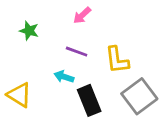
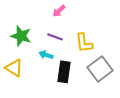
green star: (29, 31) -> (21, 36), moved, size x1.5
black rectangle: (89, 100) -> (64, 72), turned 30

